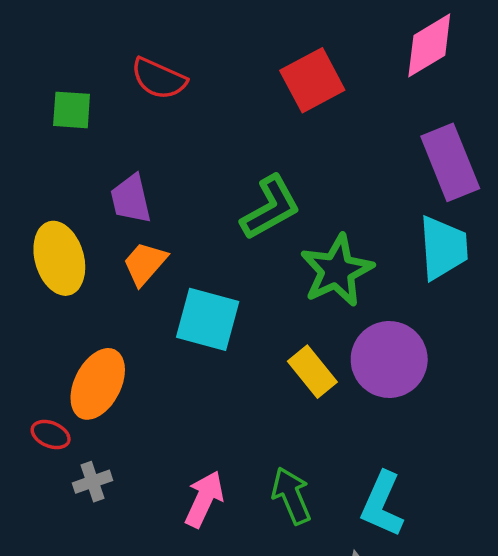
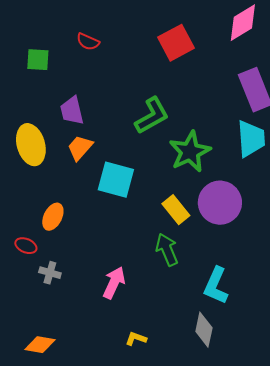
red semicircle: (159, 79) -> (88, 42), size x0.7
orange ellipse: (98, 384) -> (53, 217), size x0.7
gray cross: (92, 482) -> (50, 273), turned 35
green arrow: (291, 496) -> (167, 250), moved

